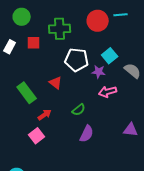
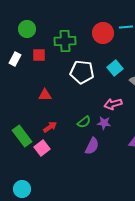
purple star: (99, 72) -> (104, 123), moved
red triangle: (56, 83) -> (45, 95), moved, turned -40
green rectangle: (27, 93) -> (22, 136), moved

